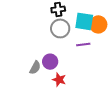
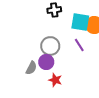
gray circle: (60, 28) -> (50, 46), moved
purple line: (83, 45) -> (79, 45), turned 64

